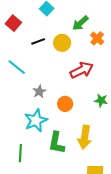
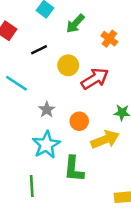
green arrow: (80, 23) -> (75, 24), moved
yellow circle: (62, 43) -> (68, 65), moved
yellow arrow: (85, 137) -> (105, 139), moved, turned -115

